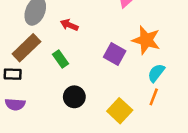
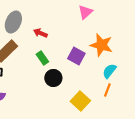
green rectangle: (60, 59) -> (42, 58), moved
black circle: (74, 97) -> (53, 78), moved

